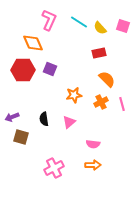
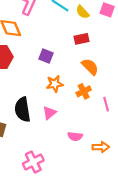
purple square: (50, 69) -> (46, 56), moved
pink line: (122, 104) -> (106, 104), moved
black semicircle: (44, 119) -> (23, 110), size x1.6
orange arrow: (93, 165) -> (101, 147), moved

